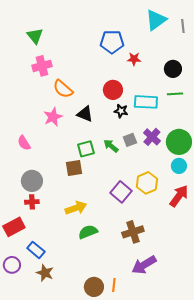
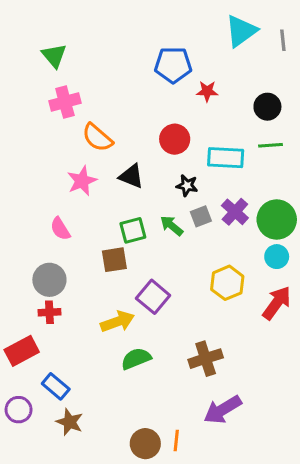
black star: (121, 111) -> (187, 185), moved
pink semicircle: (24, 143) -> (60, 229), moved
purple square: (121, 192) -> (153, 297), moved

